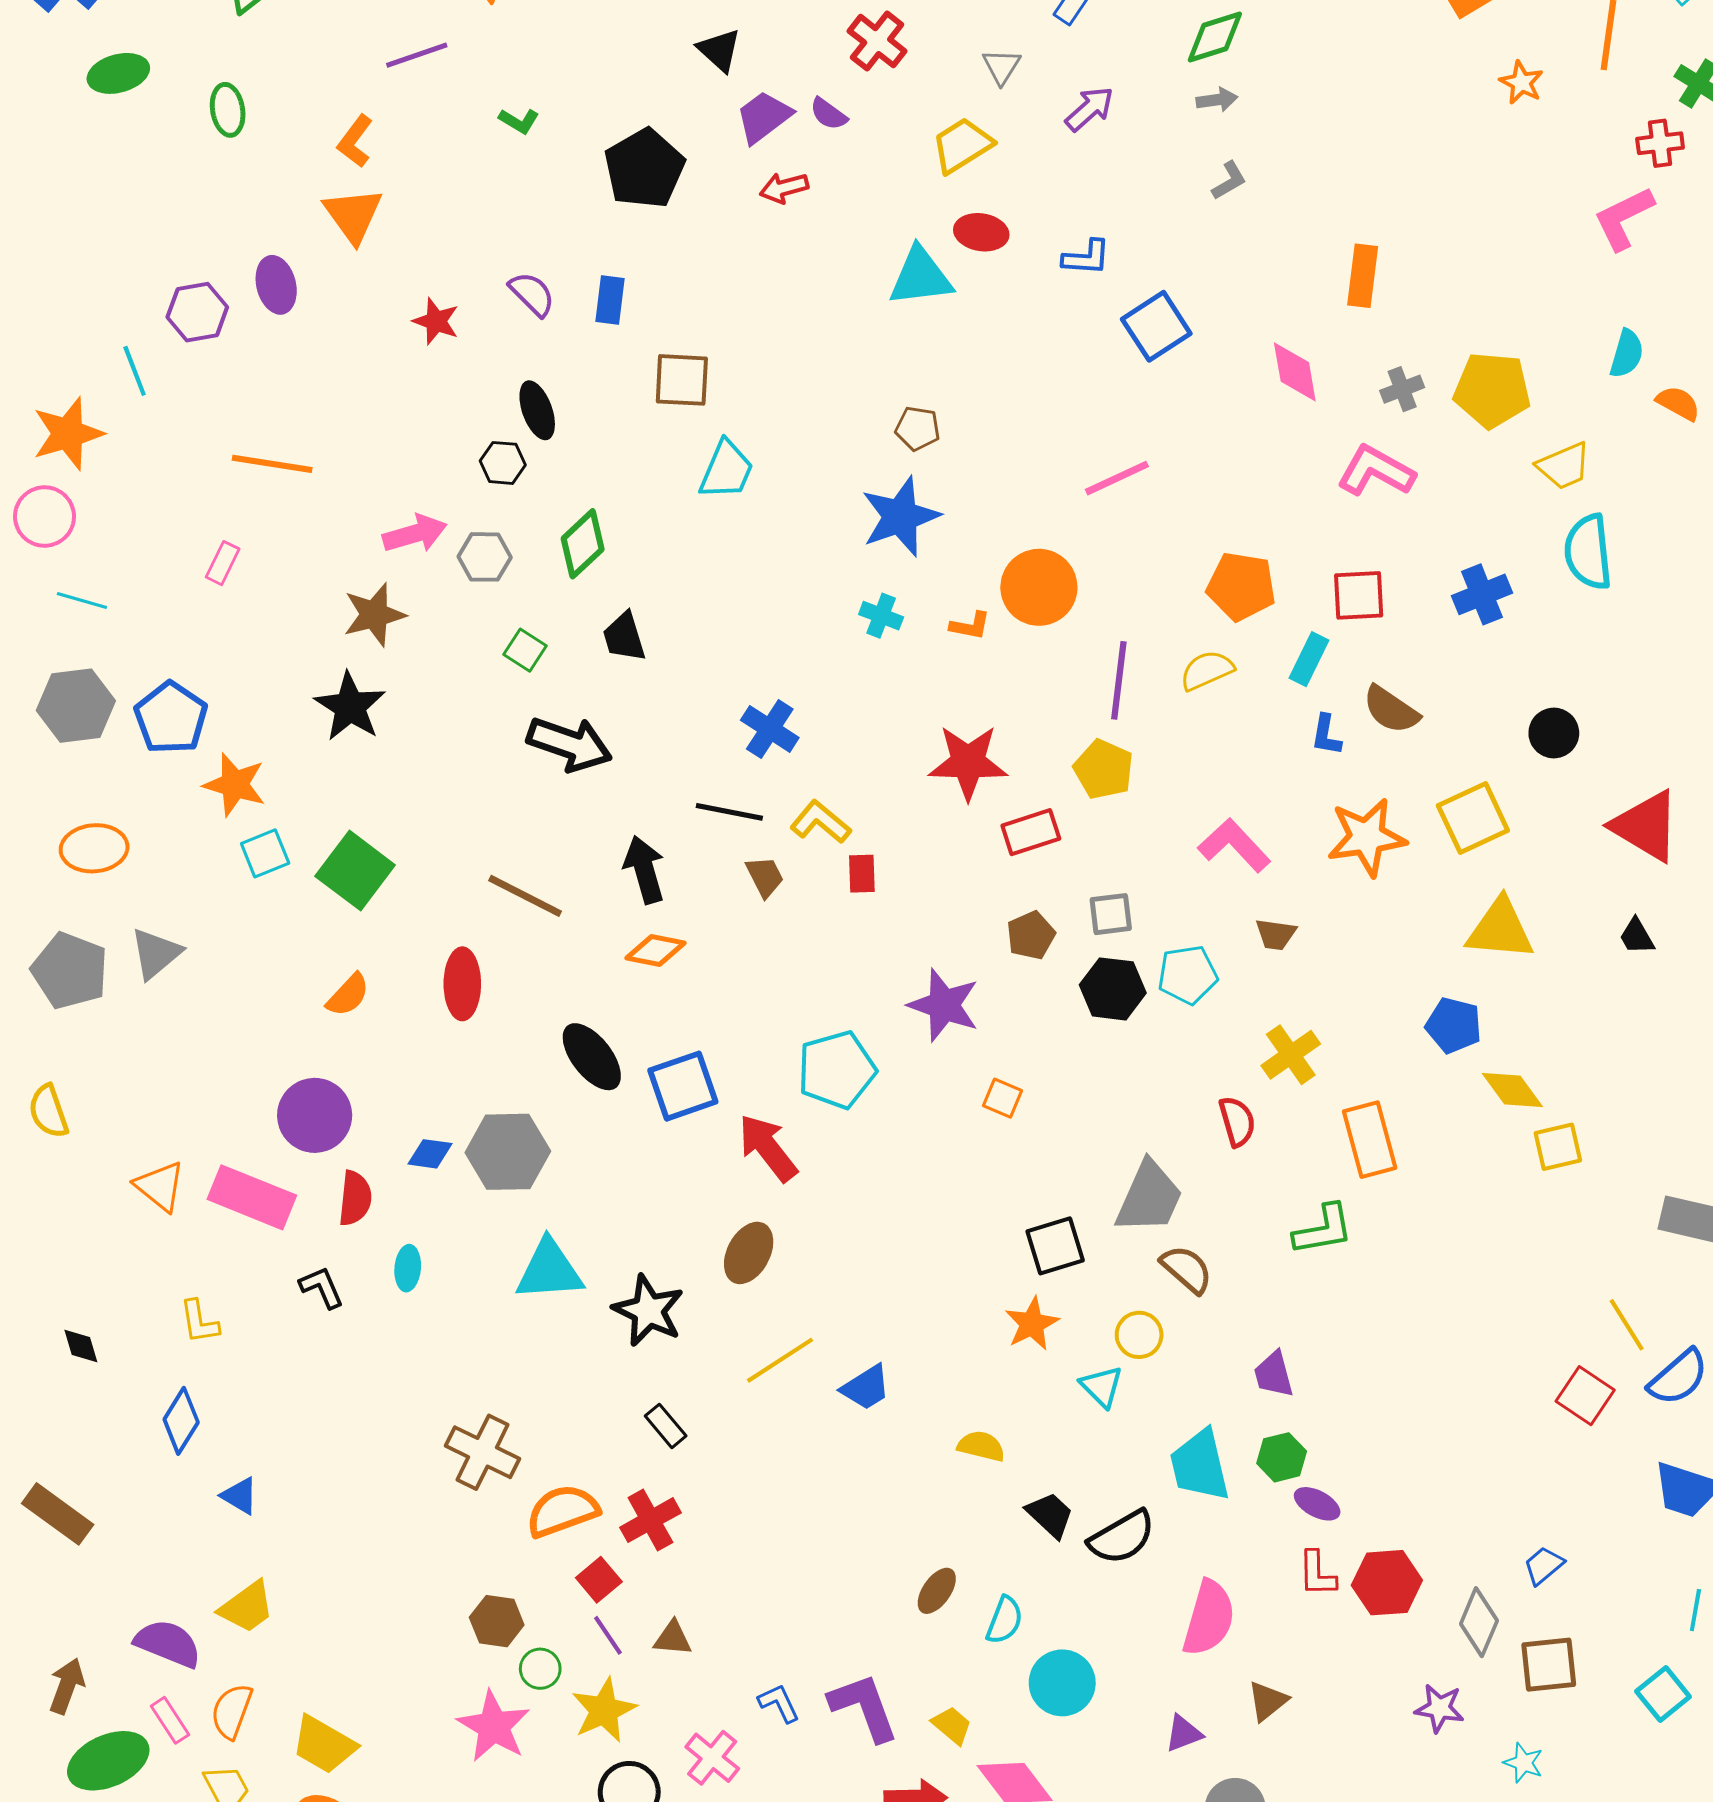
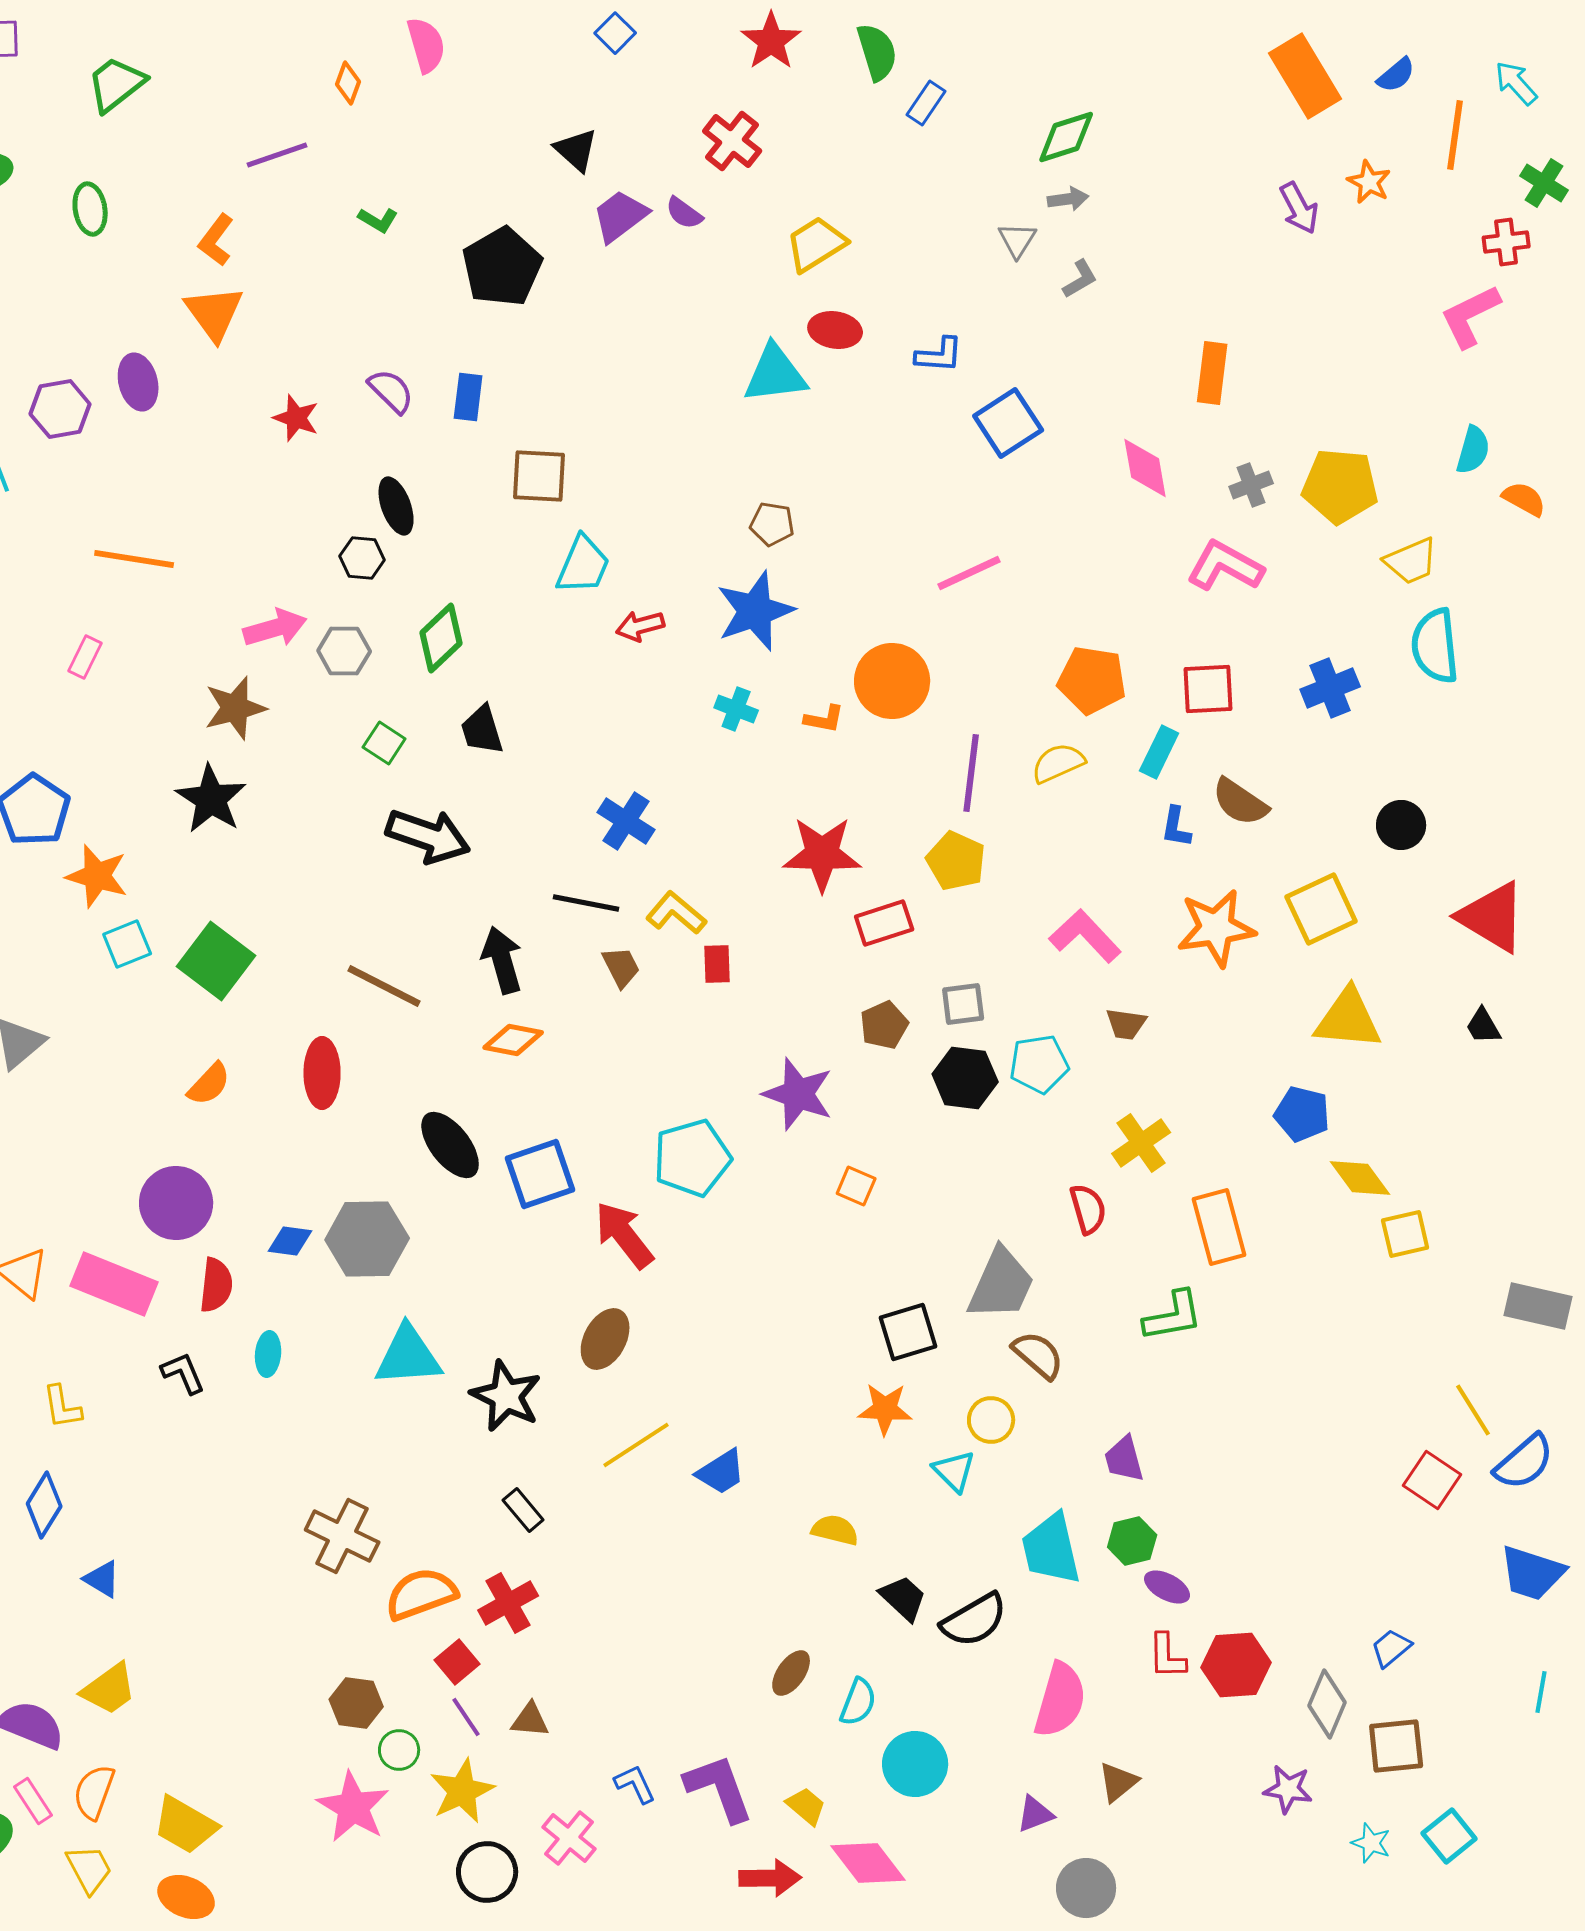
gray triangle: (1001, 66) -> (1017, 240), moved
purple arrow: (1089, 109) -> (1299, 208), moved, turned 104
red arrow: (784, 188) -> (640, 626), moved
orange star: (1032, 1324) -> (885, 1409), turned 30
cyan square: (1663, 1694) -> (1449, 1836), moved

